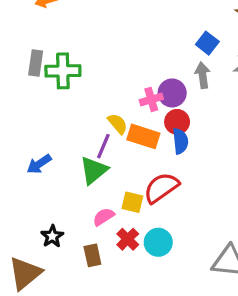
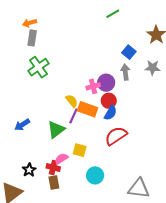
gray rectangle: (36, 63) -> (32, 38), moved
green cross: (63, 71) -> (38, 67), turned -35
blue semicircle: (180, 141) -> (110, 113), turned 35
purple line: (103, 146) -> (73, 116), moved
red semicircle: (161, 188) -> (116, 136), moved
red cross: (128, 239) -> (53, 167), moved, turned -32

